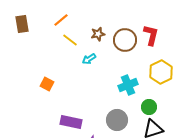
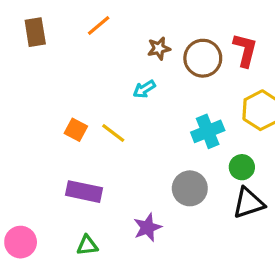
yellow line: (70, 40) -> (113, 133), moved
purple rectangle: (71, 122) -> (84, 192), moved

